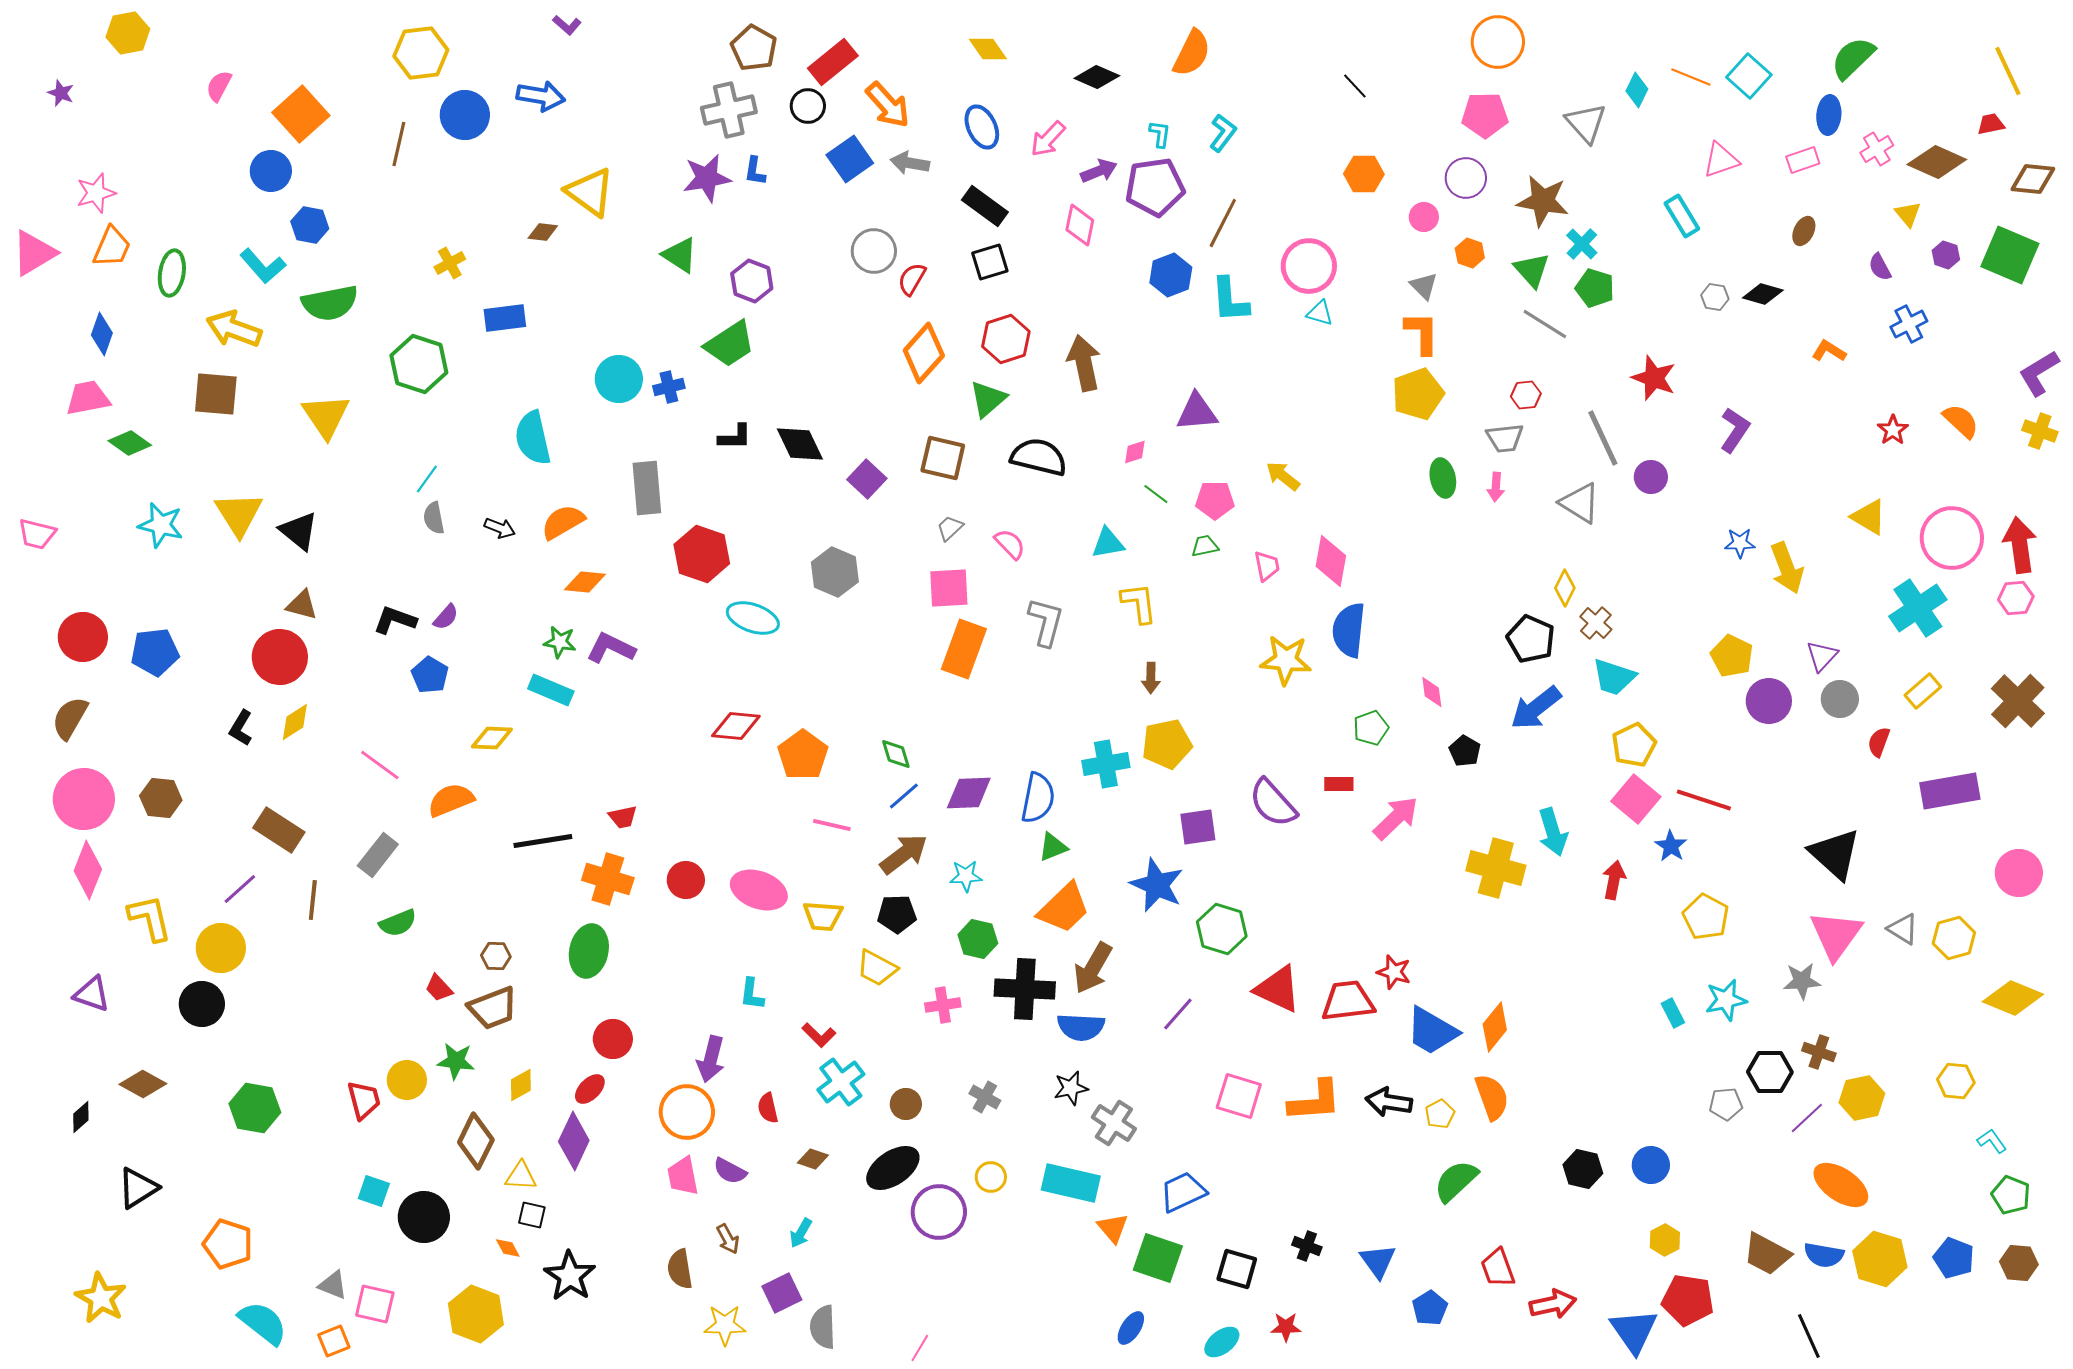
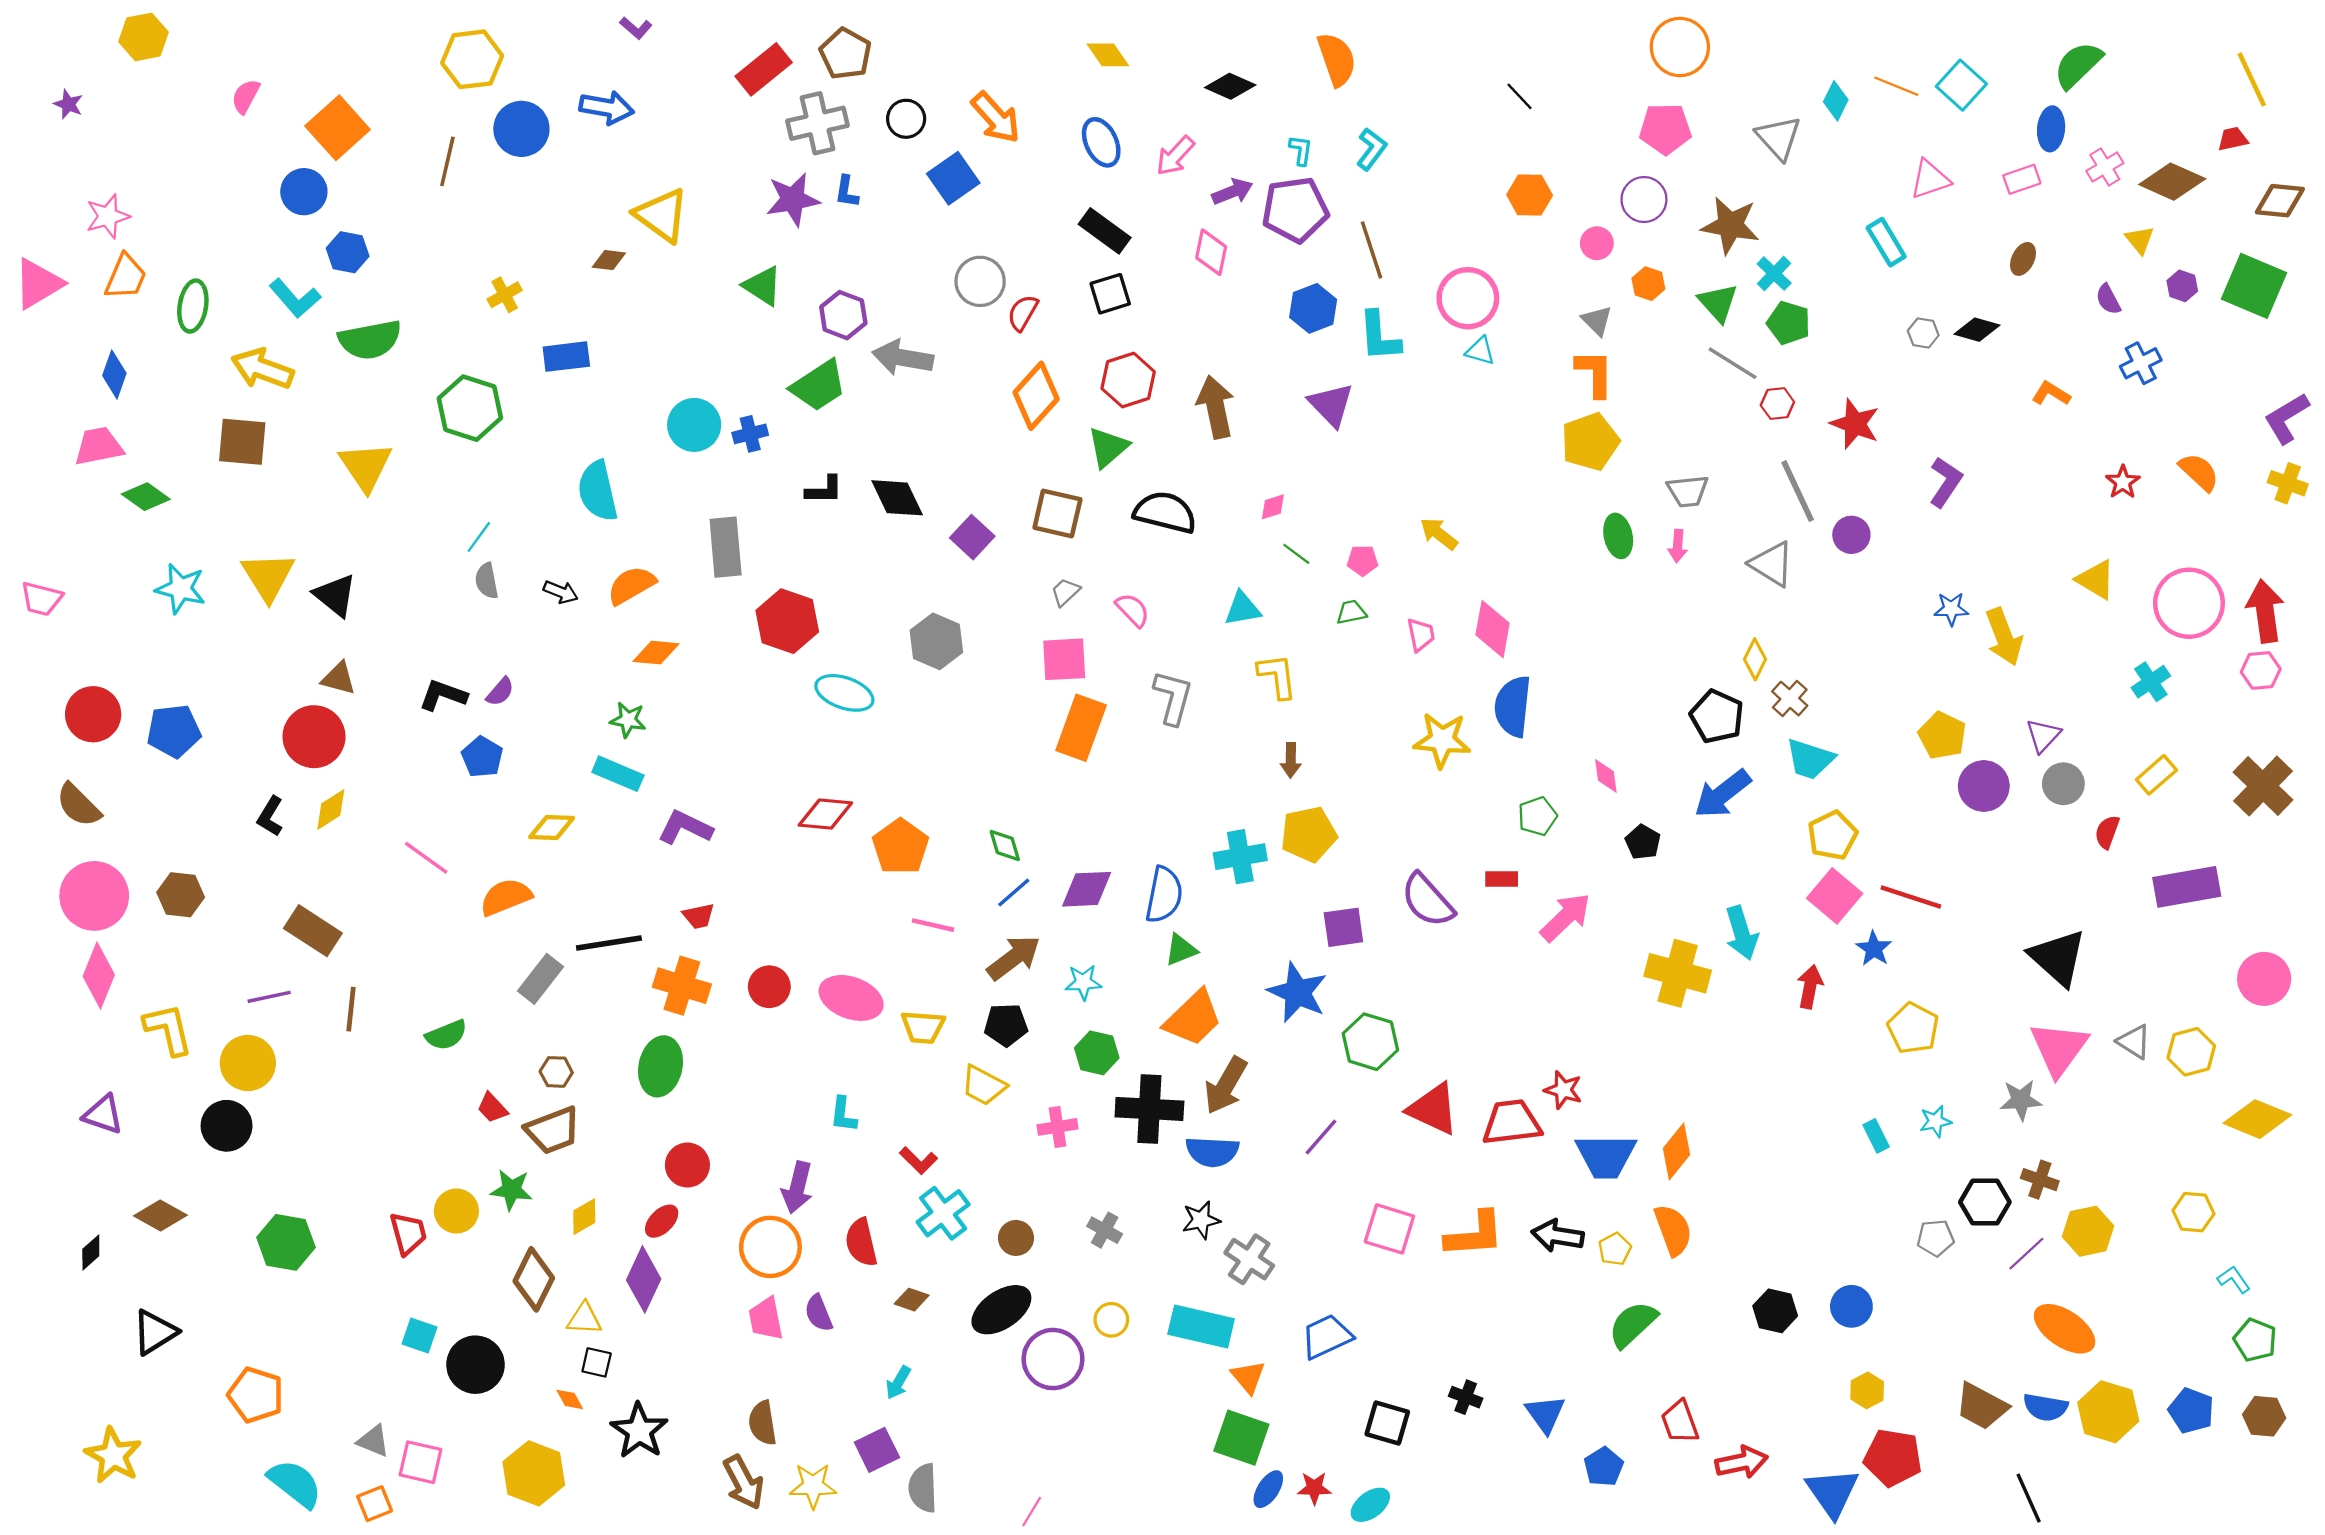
orange semicircle: (1192, 53) -> (1337, 59), turned -45
red rectangle: (833, 62) -> (764, 69), moved
gray arrow: (910, 163) -> (903, 358), moved, size x1.4
brown line: (1223, 223) -> (1371, 250), turned -45
red hexagon: (1526, 395) -> (1777, 404), moved
purple triangle: (1197, 412) -> (1331, 405), moved, turned 51
pink pentagon: (1215, 500) -> (1363, 561), size x0.7
cyan cross: (1918, 608) -> (2151, 682), size x0.6
purple L-shape: (611, 648) -> (685, 827), moved
brown semicircle: (70, 718) -> (78, 805), turned -75
gray rectangle: (378, 855) -> (541, 979), moved
purple line: (240, 889) -> (269, 997), turned 30
cyan star: (1726, 1000) -> (1936, 1121), size x0.7
blue trapezoid: (1432, 1031) -> (1606, 1156), turned -30
red semicircle: (768, 1108) -> (861, 1242), size x1.4
purple semicircle: (730, 1171) -> (819, 1313), turned 40
brown arrow: (728, 1239) -> (743, 1482), moved, size x1.6
green square: (1158, 1258) -> (1241, 1438), moved
red star: (1286, 1327) -> (1314, 1488), moved

